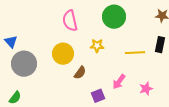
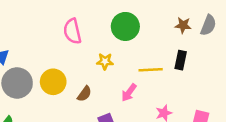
yellow circle: (63, 54) -> (53, 82), moved
pink arrow: (119, 82) -> (129, 93), moved

